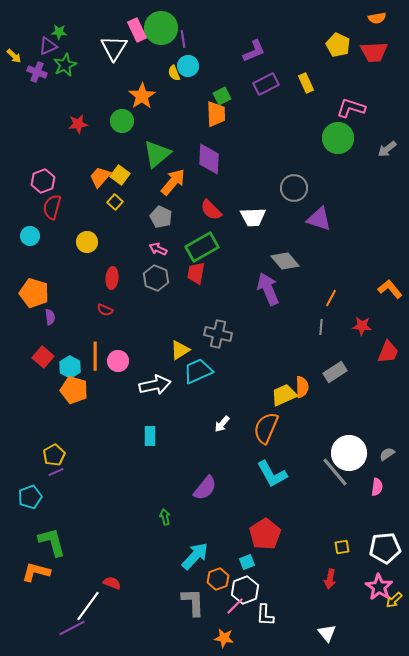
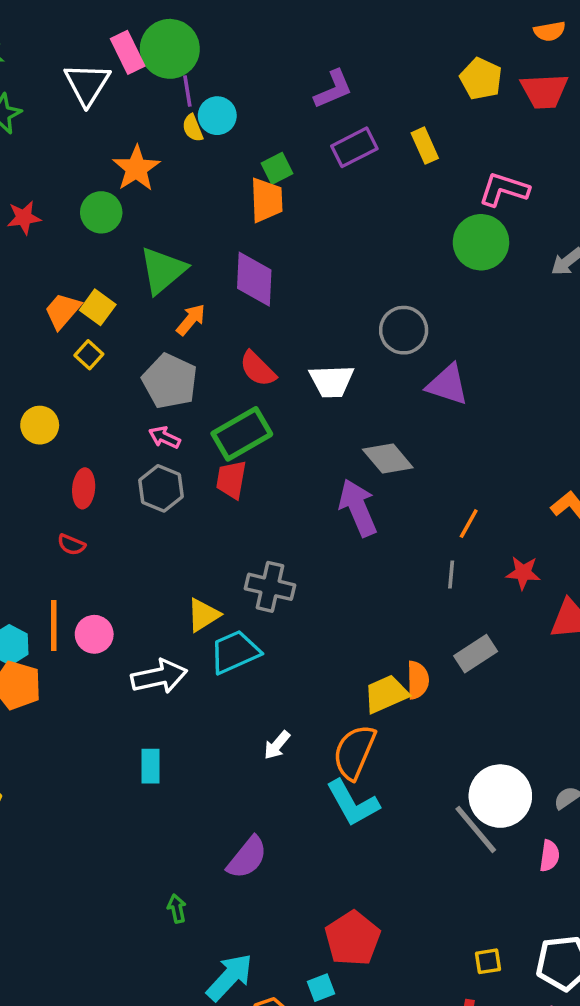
purple line: (183, 39) -> (187, 91), moved
orange arrow: (173, 182) -> (191, 320), size x0.7
gray pentagon: (161, 217) -> (170, 381), size x1.4
cyan L-shape: (272, 474) -> (353, 803), moved

